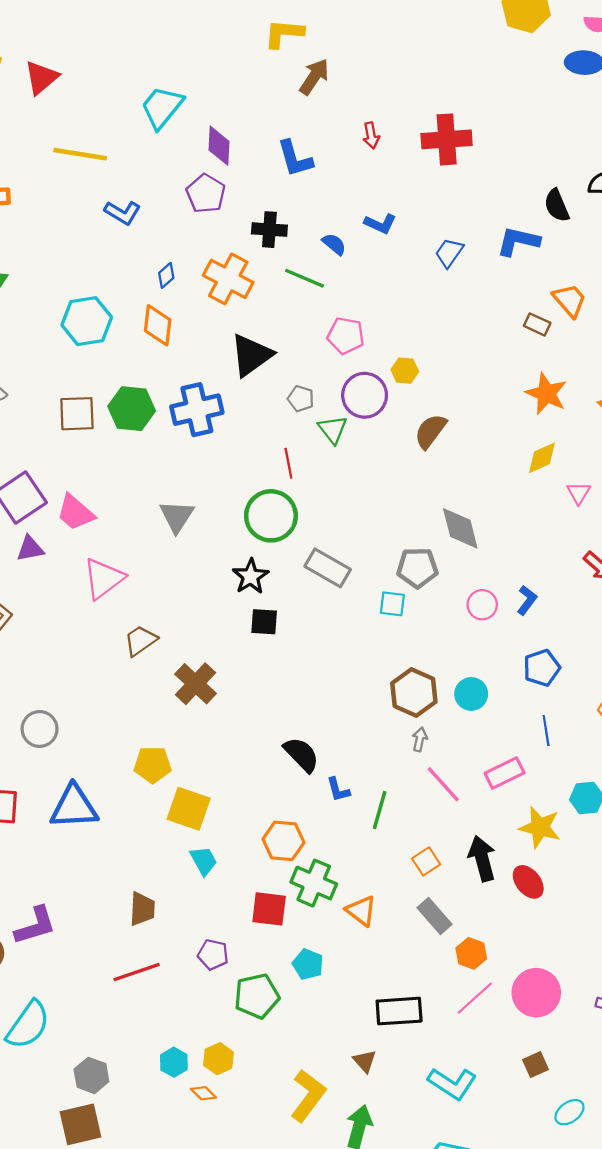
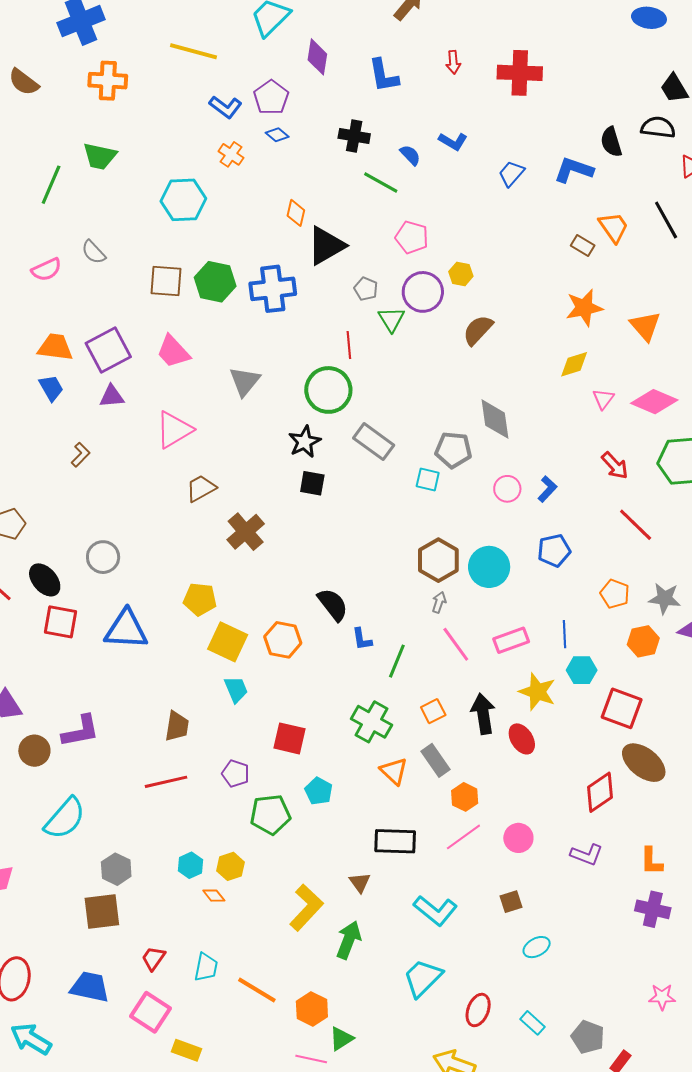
purple pentagon: (206, 194) -> (271, 97), moved
blue diamond: (166, 275) -> (277, 135), moved, turned 75
orange cross: (228, 279) -> (231, 154), moved, size x0.6
orange diamond: (158, 325) -> (296, 213), moved, size x0.7
orange star: (546, 394) -> (584, 308), turned 30
pink trapezoid: (75, 513) -> (173, 352), moved
cyan circle: (471, 694) -> (489, 567), size x1.4
blue line: (546, 730) -> (565, 634), moved
orange hexagon: (283, 841) -> (283, 640), moved
green cross: (314, 883) -> (372, 722), moved
orange triangle: (361, 911) -> (394, 771), moved
pink circle: (536, 993) -> (518, 838), size x0.7

